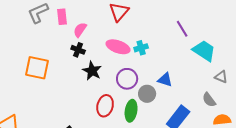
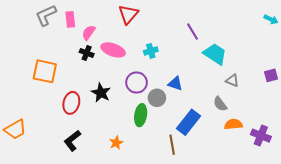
pink ellipse: (118, 47) -> (113, 50), moved
black star: (92, 71) -> (101, 93), moved
red ellipse: (105, 106) -> (71, 103), moved

